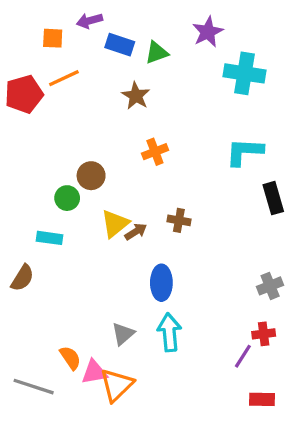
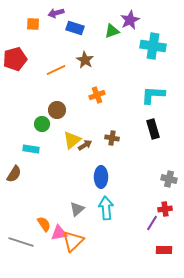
green triangle: (157, 53) -> (112, 31), moved
orange line: (64, 78) -> (56, 70), moved
black rectangle: (273, 198) -> (153, 129), moved
gray cross: (270, 286) -> (169, 179), turned 35

